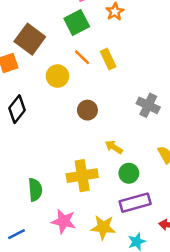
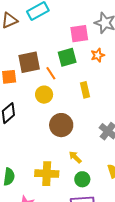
brown square: (30, 39) -> (29, 62), turned 30
orange line: (82, 57) -> (51, 73), moved
brown circle: (87, 110) -> (61, 125), size x1.5

